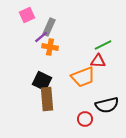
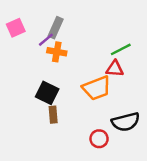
pink square: (27, 15) -> (16, 28), moved
brown rectangle: (47, 99) -> (53, 115), size x0.6

